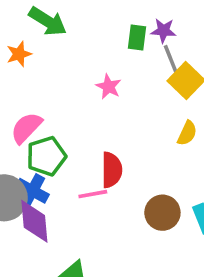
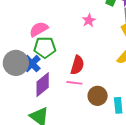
pink line: (93, 194) -> (74, 83), moved
purple diamond: (34, 221) -> (43, 85), moved, turned 40

